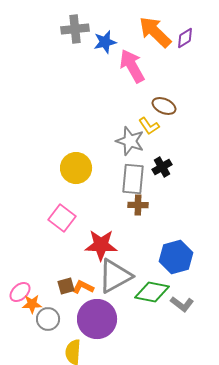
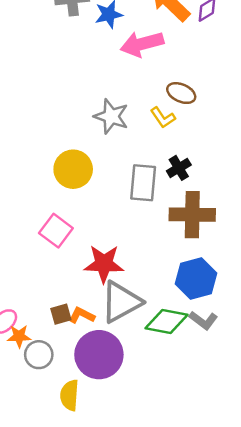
pink arrow: (132, 66) -> (142, 44), turned -76
gray star: (130, 141) -> (111, 116), moved
brown cross: (138, 205) -> (192, 215), moved, size x1.8
gray L-shape: (182, 304) -> (203, 320), moved

